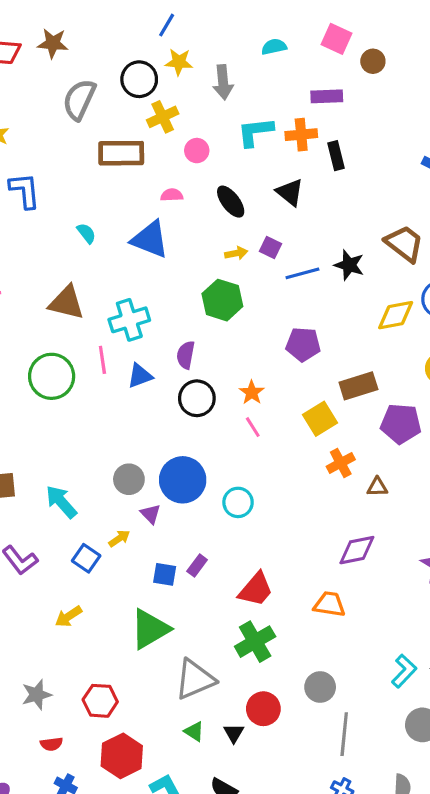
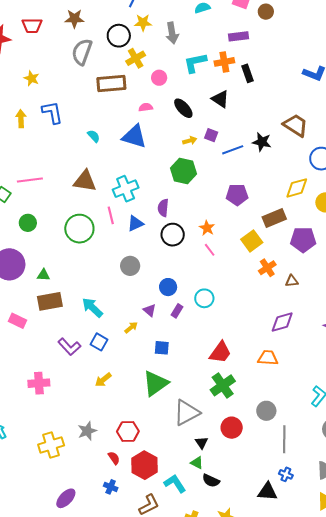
brown star: (53, 43) -> (74, 19), moved
yellow diamond: (396, 315) -> (297, 188), moved
gray circle: (129, 479) -> (130, 266), moved
blue circle: (183, 480) -> (168, 287), size x0.6
blue square: (86, 558) -> (99, 342), moved
purple rectangle: (197, 566) -> (177, 311), moved
green triangle: (194, 731) -> (197, 463), moved
black triangle: (234, 733) -> (202, 443), moved
red semicircle: (51, 744) -> (114, 458), moved, turned -112

